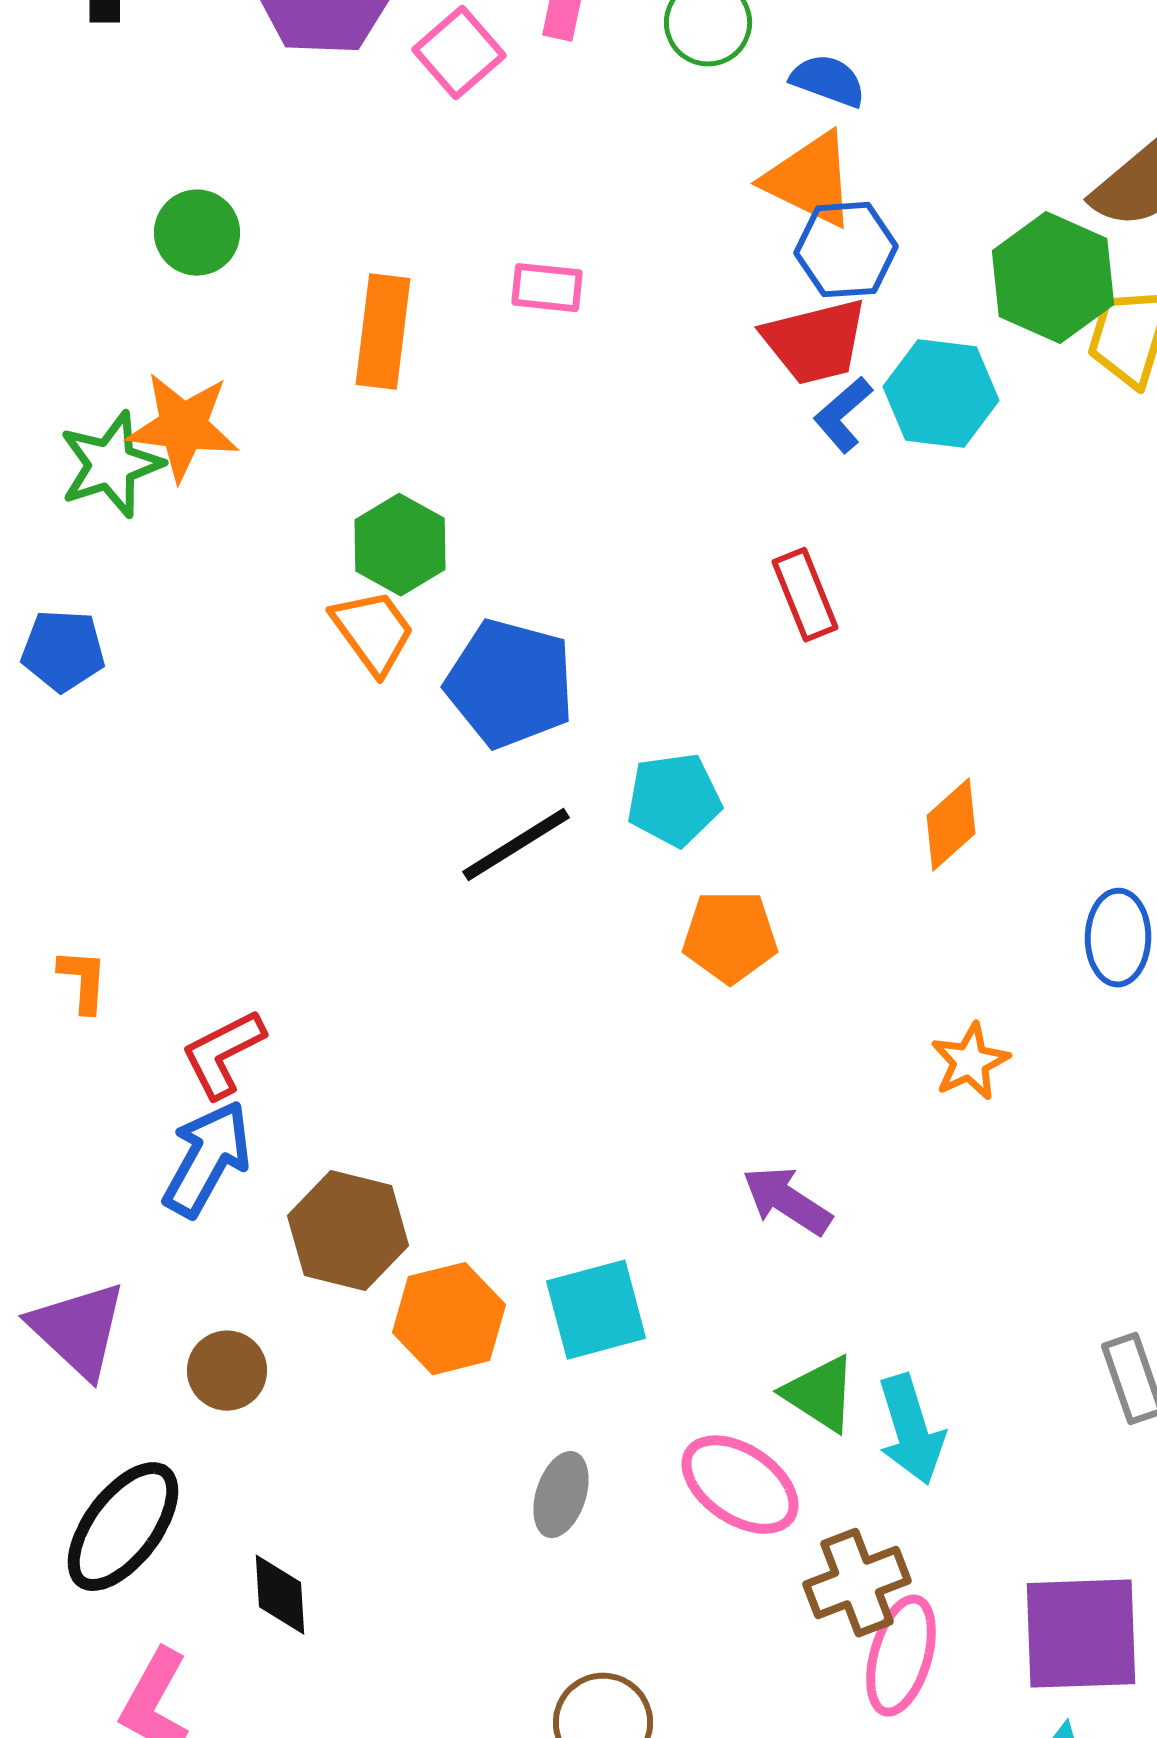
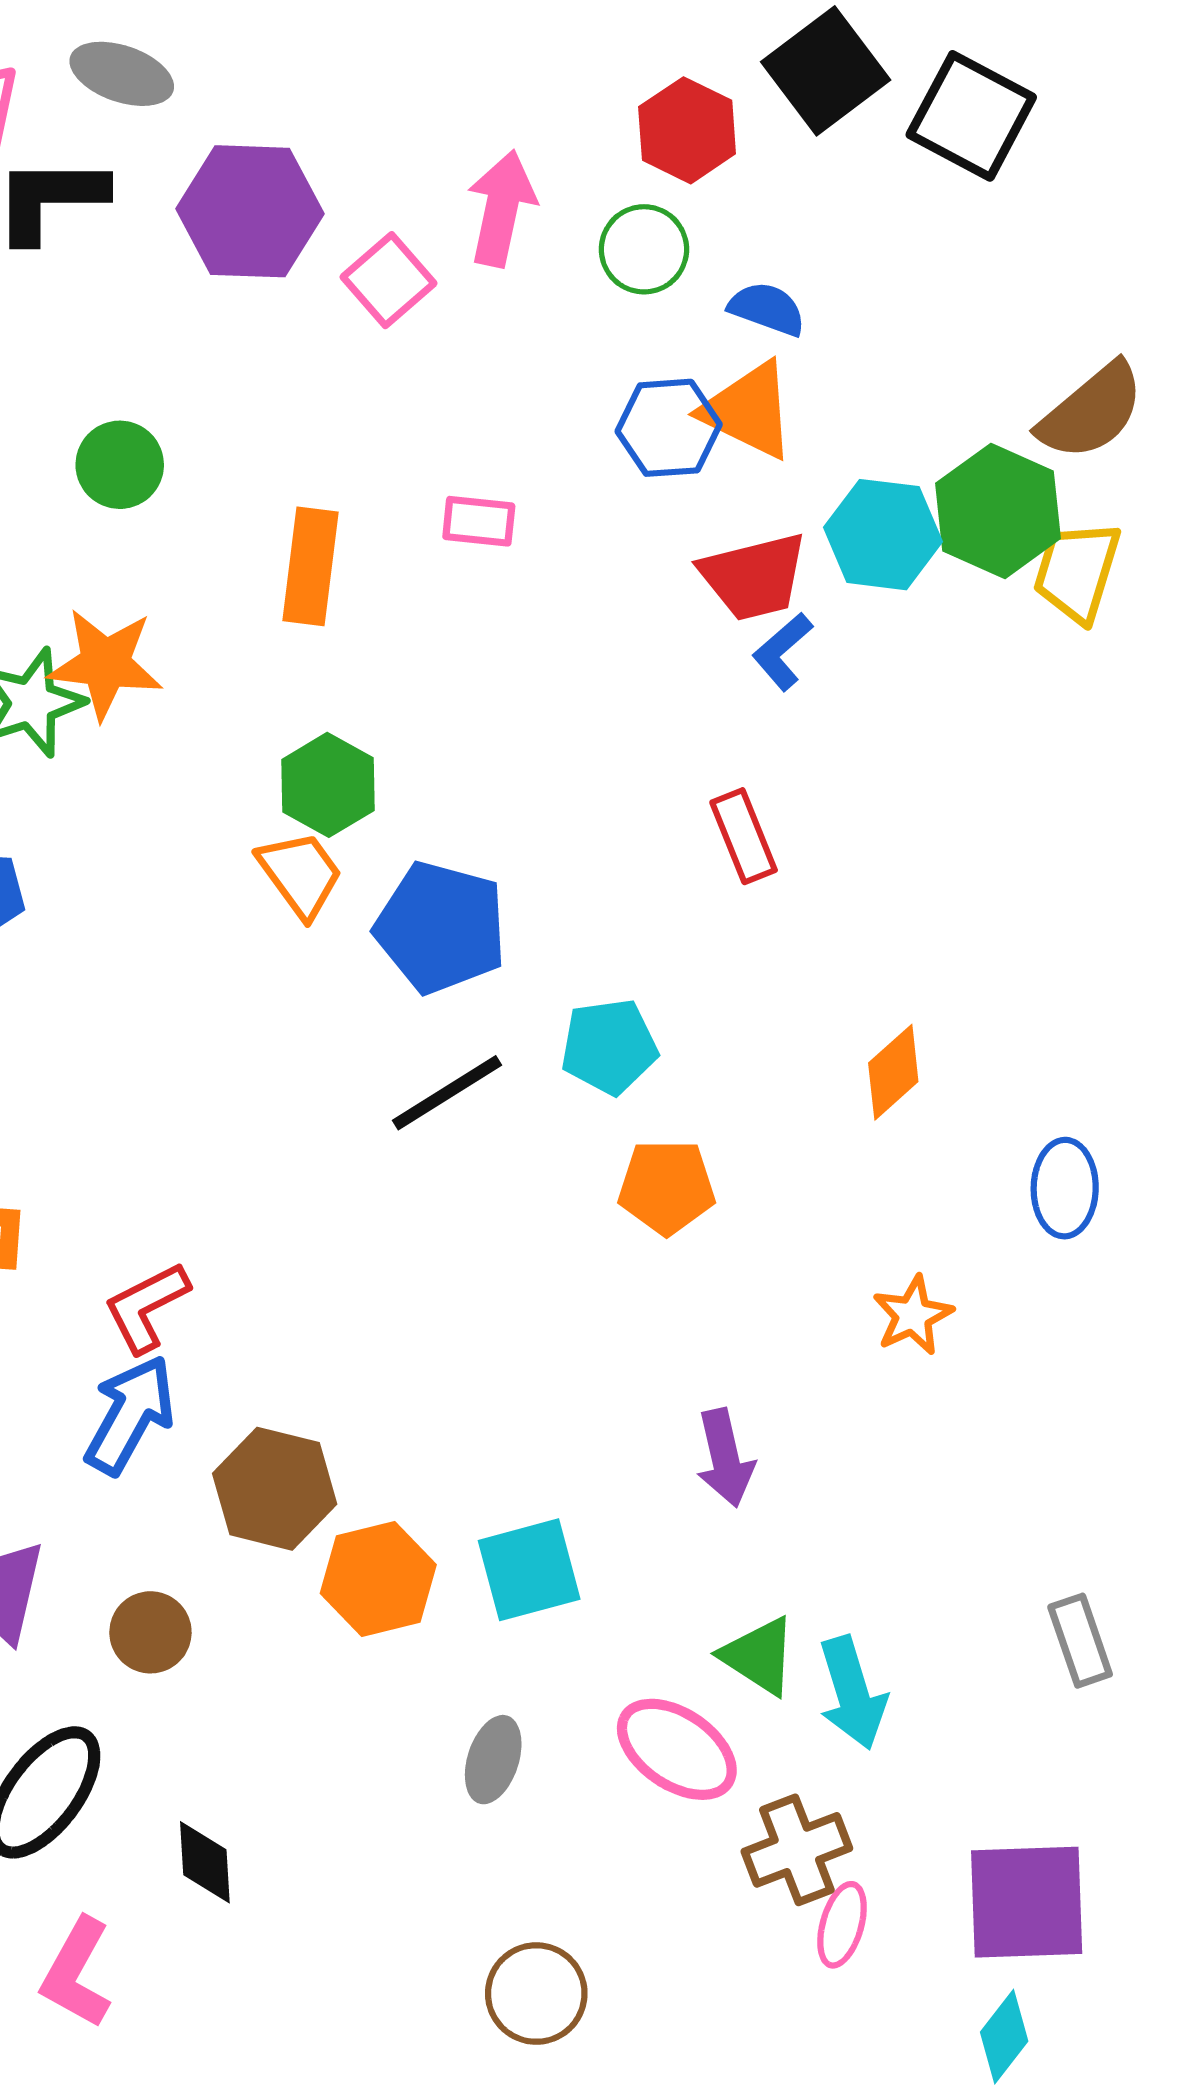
blue hexagon: (846, 250) -> (669, 428), moved
cyan hexagon: (941, 394) -> (883, 535), moved
purple arrow: (787, 1201) -> (725, 1458), turned -136
pink ellipse: (901, 1656) -> (842, 1925), size x0.7

